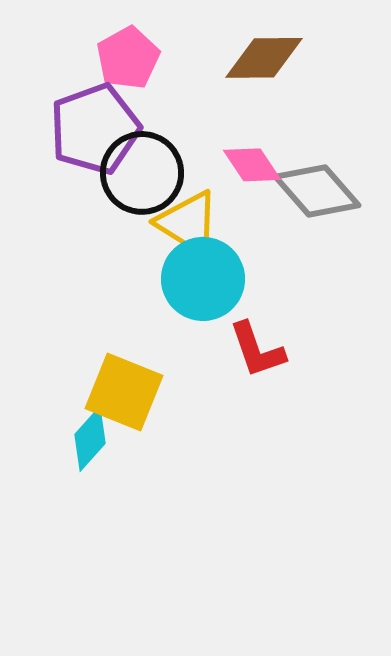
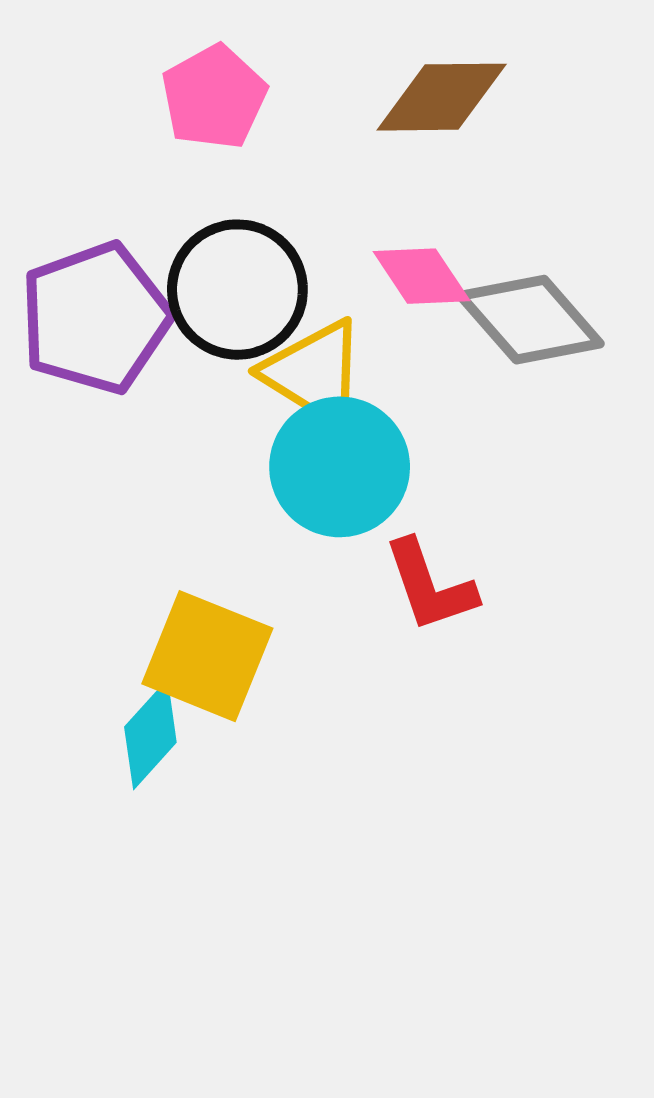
purple pentagon: (95, 129) -> (95, 318), moved

